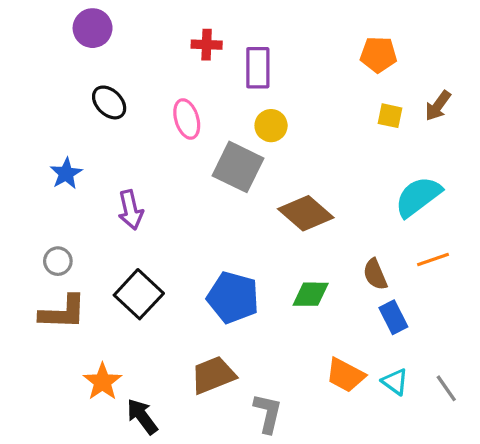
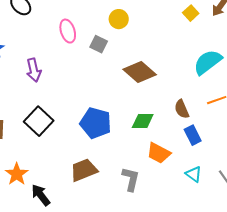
yellow square: (390, 116) -> (191, 13), turned 35
pink ellipse: (187, 119) -> (68, 31), moved
gray square: (238, 167) -> (99, 44), size x0.6
orange trapezoid: (345, 375) -> (159, 153), moved
gray L-shape: (268, 413) -> (131, 179), moved

